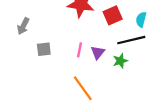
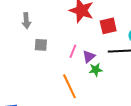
gray arrow: (23, 26) -> (26, 21), turned -42
green star: (120, 61) -> (96, 70), moved

